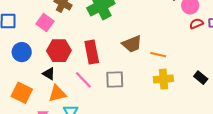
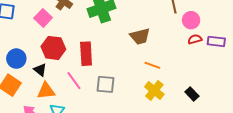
brown trapezoid: (132, 44) -> (140, 36), moved
blue circle: (22, 52) -> (16, 59), moved
yellow cross: (163, 79) -> (154, 90), turned 36

